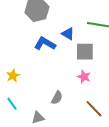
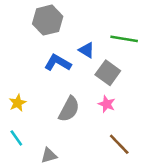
gray square: (85, 52) -> (108, 73), turned 36
gray semicircle: (57, 98) -> (69, 109), moved, size x1.5

